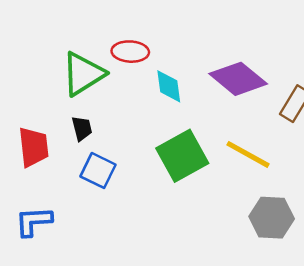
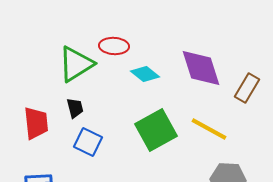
purple diamond: (238, 79) -> (201, 68), turned 33
cyan diamond: (169, 86) -> (145, 74), turned -44

